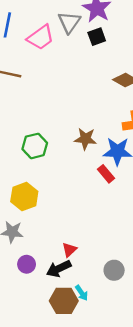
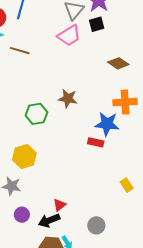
pink trapezoid: (41, 37) -> (69, 35), moved
brown star: (85, 139) -> (68, 99), moved
red rectangle: (106, 174) -> (96, 142), turned -42

